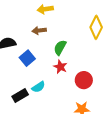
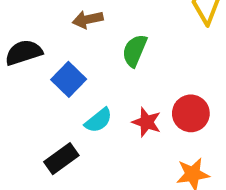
red star: (60, 67) -> (147, 122), moved
cyan semicircle: (38, 87) -> (98, 120), moved

